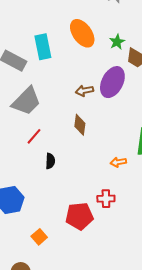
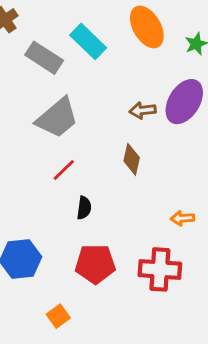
cyan rectangle: (43, 47) -> (88, 41), turned -40
red cross: (106, 199) -> (160, 269), size x1.6
red pentagon: (79, 216) -> (95, 264), moved

